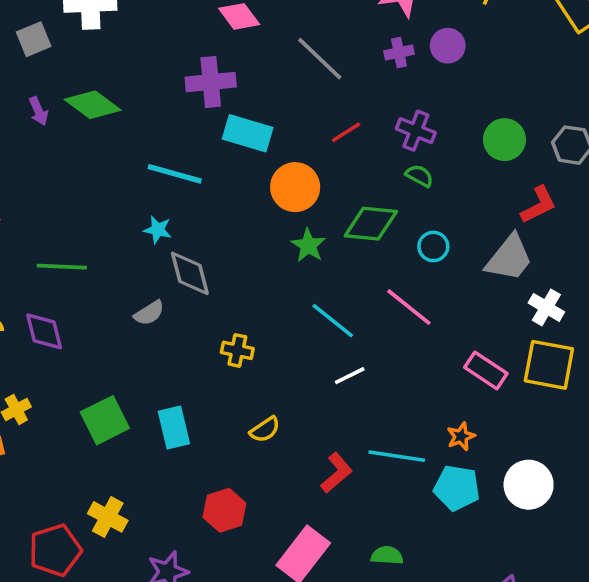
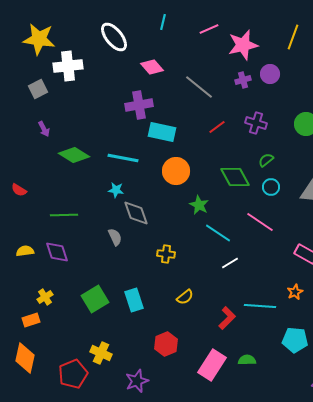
green diamond: (93, 105) -> (74, 155), moved
green semicircle: (419, 176) -> (266, 160), moved, turned -63
orange circle: (295, 187) -> (176, 171), moved
green diamond: (371, 224) -> (235, 177), turned 60
green star: (308, 245) -> (199, 205), moved
gray semicircle: (149, 313) -> (115, 237), turned -78
cyan pentagon: (457, 488) -> (295, 340), moved
green semicircle: (387, 556) -> (247, 360), moved

